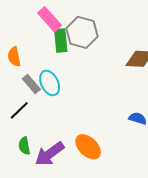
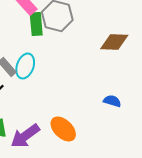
cyan ellipse: (50, 83) -> (25, 66), turned 45

